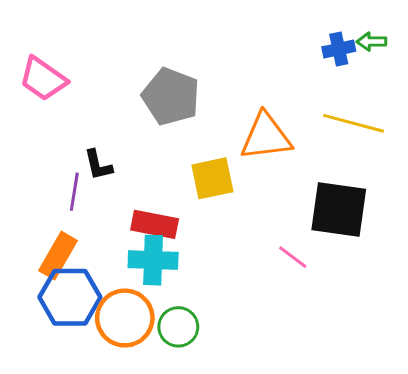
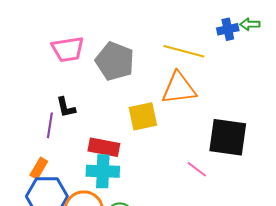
pink trapezoid: (43, 79) -> (68, 49), moved, turned -44
yellow line: (354, 123) -> (184, 51), moved
orange rectangle: (58, 256) -> (39, 168), size x0.7

